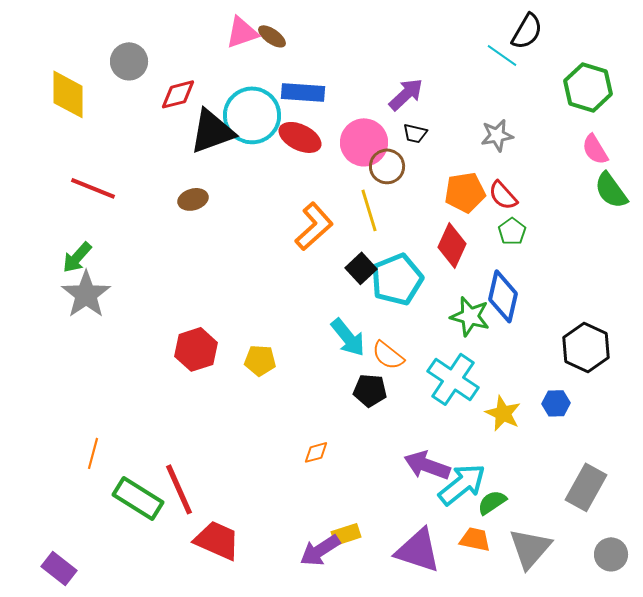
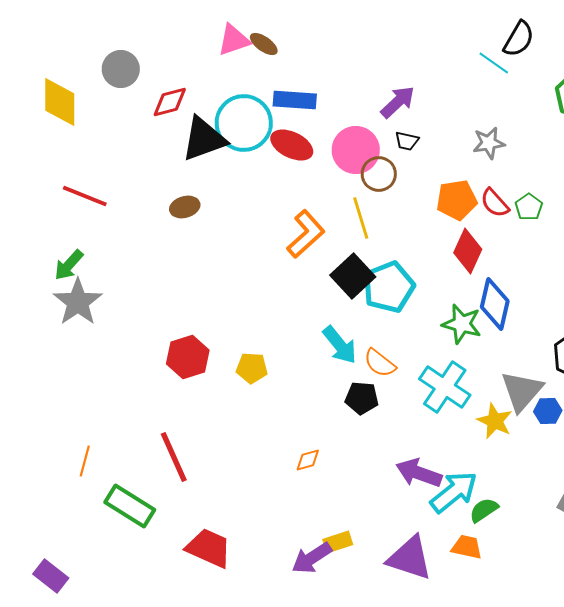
green pentagon: (512, 231) -> (529, 207), moved
red diamond: (452, 245) -> (468, 251), moved
black square: (361, 268) -> (353, 276), size x1.4
red line: (179, 489) -> (174, 457), moved
gray triangle: (530, 548) -> (522, 391), moved

